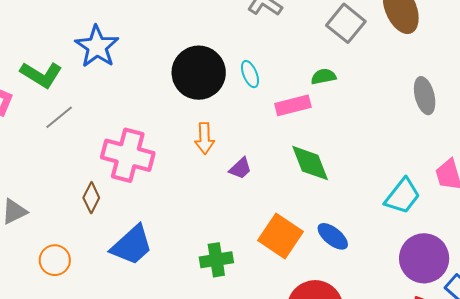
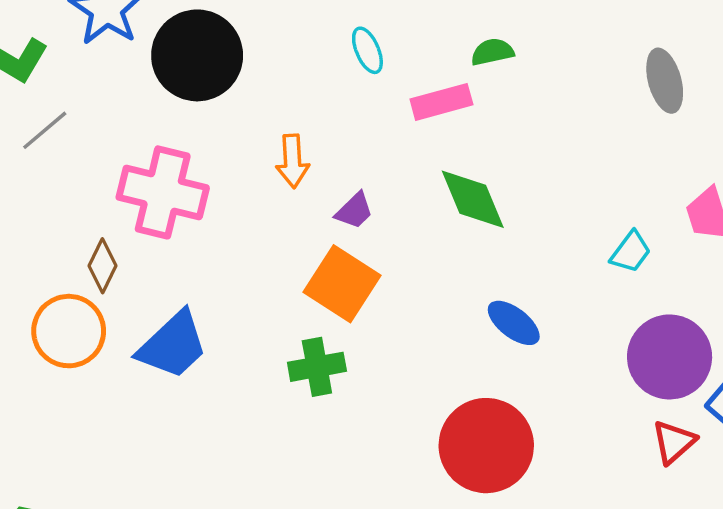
black circle: (199, 73) -> (197, 55), moved
cyan trapezoid: (402, 196) -> (631, 252), size x0.7
orange square: (281, 236) -> (342, 284), moved
orange circle: (55, 260) -> (69, 331), moved, size x1.4

